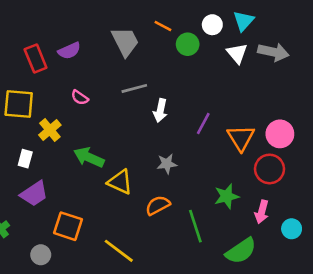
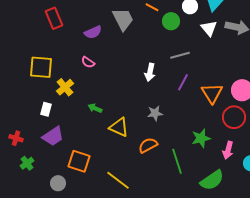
purple semicircle: (69, 51) -> (93, 32), moved
red rectangle: (36, 58) -> (54, 18), moved
gray line: (134, 88) -> (180, 55), moved
green arrow: (89, 157) -> (95, 108), size x0.6

